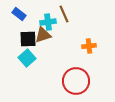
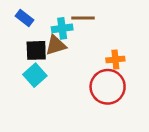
brown line: (64, 14) -> (83, 18), turned -66
red circle: (76, 81) -> (108, 87), moved

